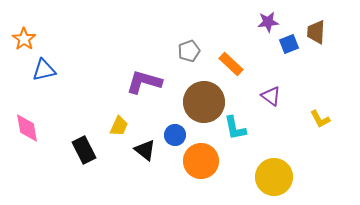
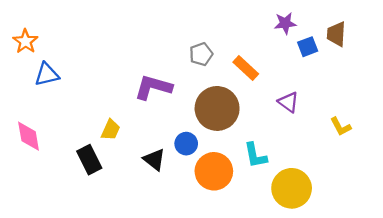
yellow trapezoid: (119, 126) -> (111, 130), moved
cyan L-shape: (235, 128) -> (255, 155), moved

